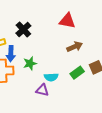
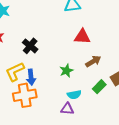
black cross: (23, 29) -> (30, 46), moved
green star: (30, 63) -> (66, 71), moved

